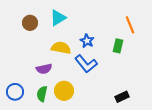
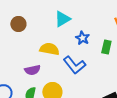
cyan triangle: (58, 18) -> (62, 19), moved
blue star: (87, 41) -> (82, 38), moved

